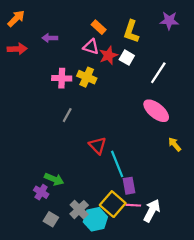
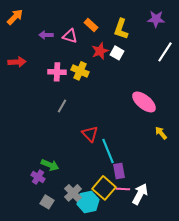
pink triangle: (91, 47) -> (70, 36), moved
red arrow: (17, 49) -> (17, 62), moved
white line: (158, 73) -> (165, 52), moved

